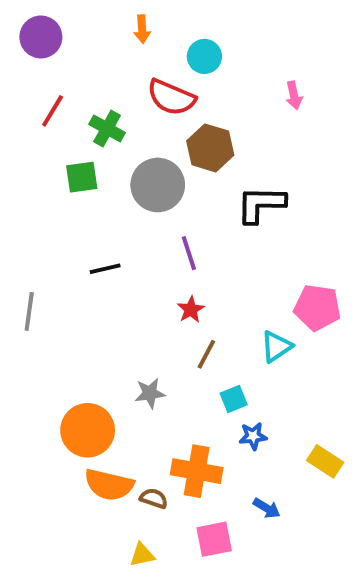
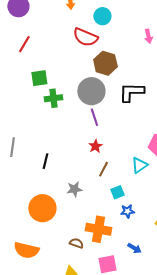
green cross: (107, 128) -> (53, 98), moved, turned -36
gray circle: (158, 185) -> (91, 91), moved
black line: (105, 269) -> (45, 161), moved, turned -63
orange semicircle: (109, 485) -> (26, 250), moved

